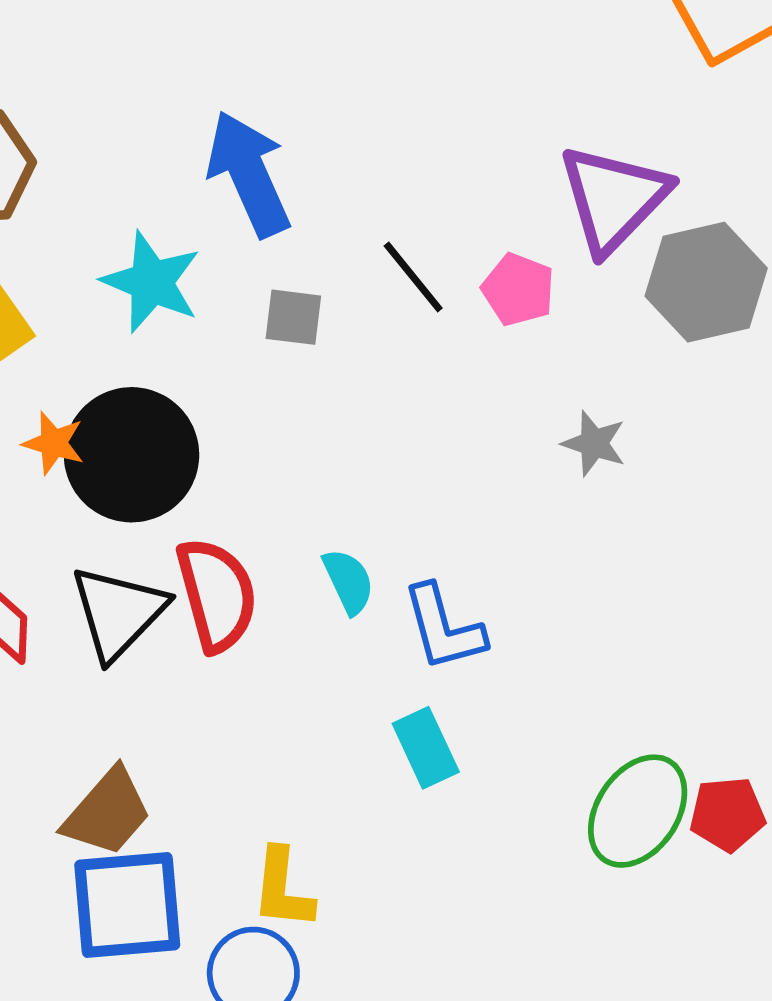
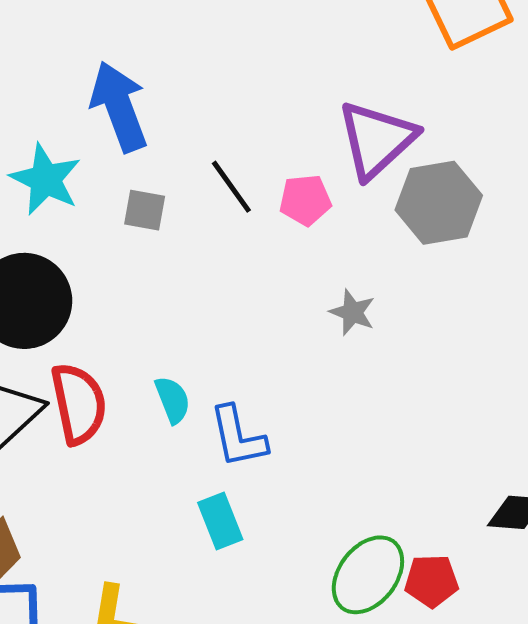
pink pentagon: (518, 290) -> (305, 200), turned -30

